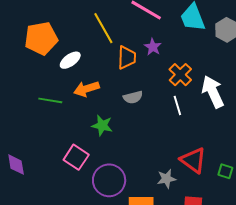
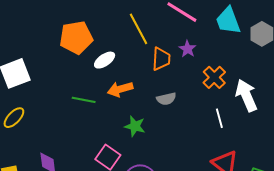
white line: (177, 105) -> (219, 118), moved

